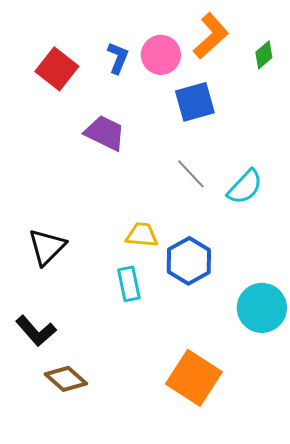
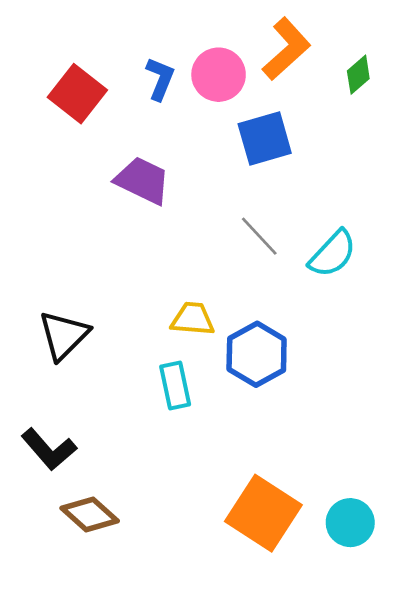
cyan circle: (262, 308) -> (350, 523), moved, size x0.7

